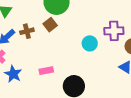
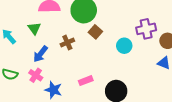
brown square: (50, 25) -> (95, 32), moved
brown cross: (27, 31) -> (67, 43), moved

